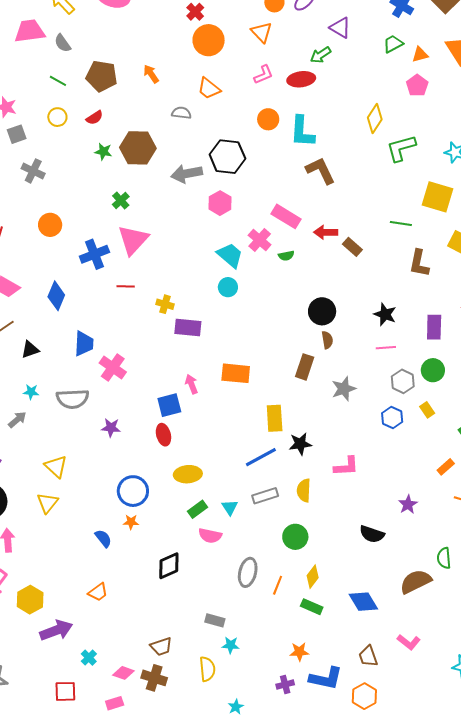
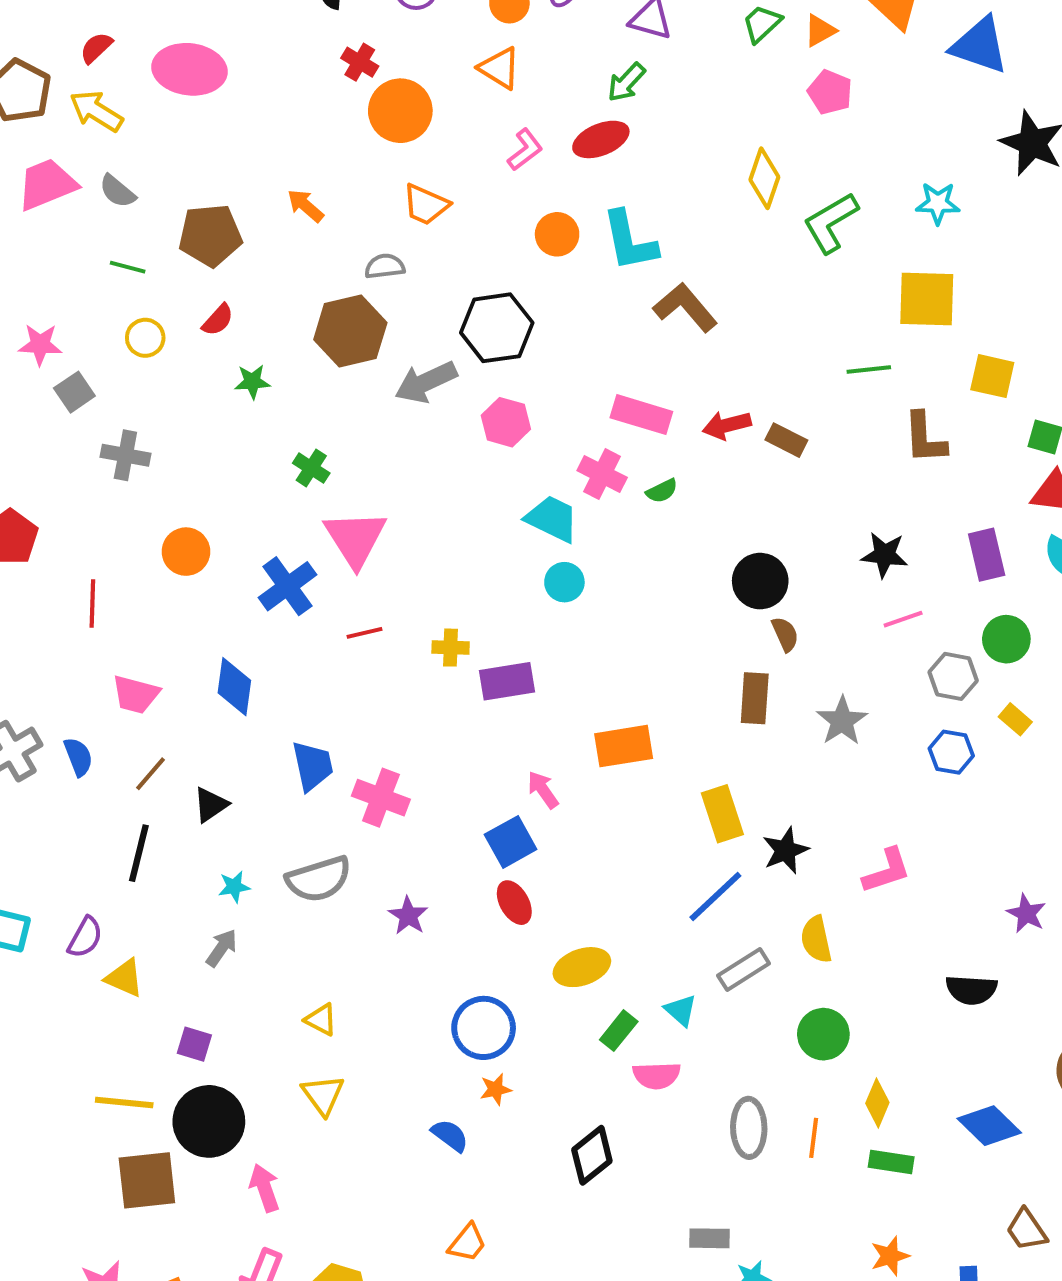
brown hexagon: (138, 148) -> (350, 331), moved
purple star: (111, 428) -> (408, 916), turned -30
yellow triangle: (56, 467) -> (321, 1020), size x0.7

